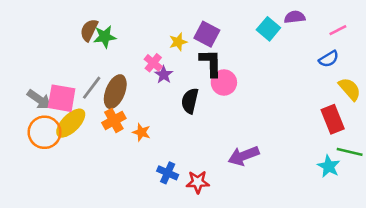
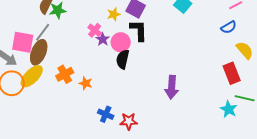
pink circle: (224, 82) -> (121, 42), moved
gray line: (92, 88) -> (43, 32), moved
brown ellipse: (115, 92) -> (39, 52), moved
pink square: (62, 98) -> (23, 42), moved
purple arrow: (244, 156) -> (172, 87), moved, turned -65

